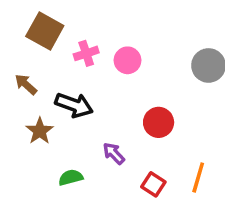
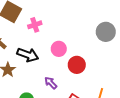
pink circle: (128, 60) -> (59, 49), moved

